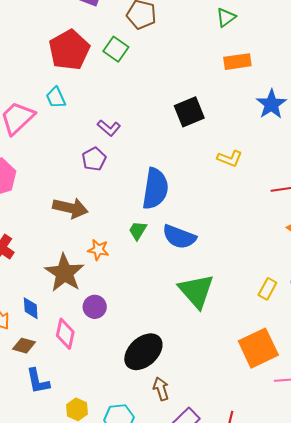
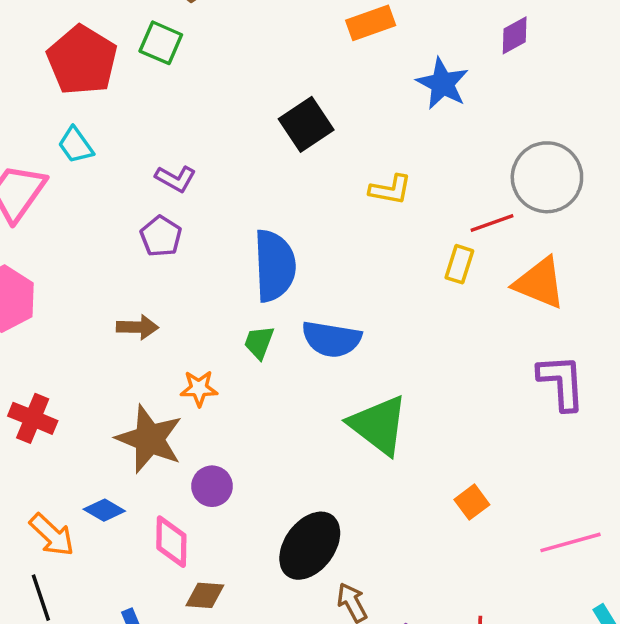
brown arrow: (70, 208) -> (137, 327), size x0.7
yellow rectangle: (267, 289) -> (459, 264), moved
blue diamond: (31, 308) -> (104, 510), turned -45
brown diamond: (24, 346) -> (205, 595), moved
orange square: (258, 348) -> (472, 502), moved, size x0.5

